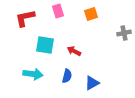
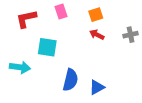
red arrow: (74, 51) -> (97, 35), moved
cyan arrow: (33, 74) -> (20, 67), moved
blue semicircle: (67, 76) -> (70, 80), size x1.5

